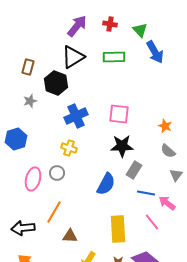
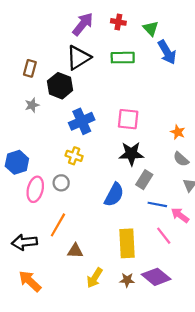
blue hexagon: (16, 139) -> (17, 162), moved

